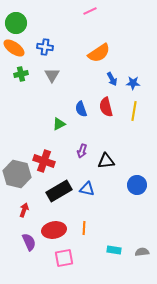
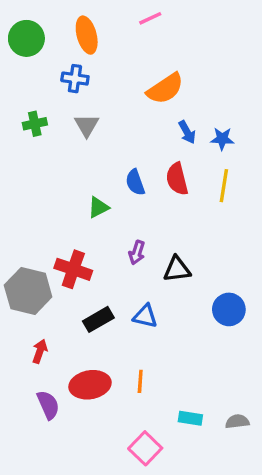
orange ellipse: (14, 48) -> (87, 35), moved, turned 40
black rectangle: (59, 191) -> (98, 319), size x0.7
pink square: (64, 258) -> (145, 448), moved, turned -36

